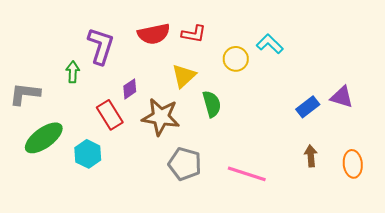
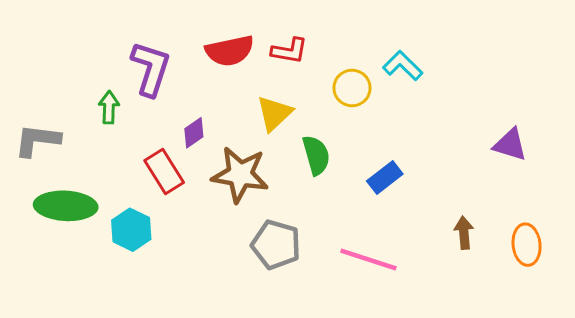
blue rectangle: (308, 107) -> (385, 177), moved
green ellipse: (44, 138) -> (66, 206), turned 39

